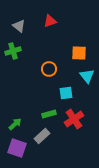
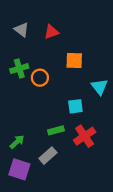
red triangle: (50, 21) -> (51, 32), moved
green cross: (13, 51) -> (19, 69), moved
orange square: (79, 53) -> (74, 60), moved
orange circle: (49, 69) -> (40, 78), moved

